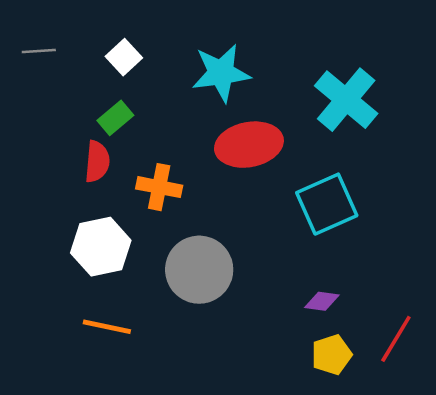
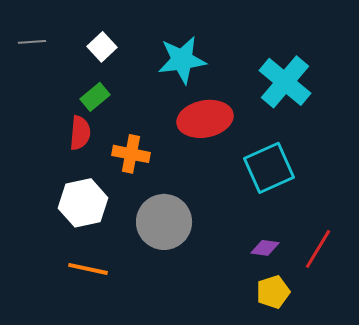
red line: (396, 339) -> (318, 249), moved

